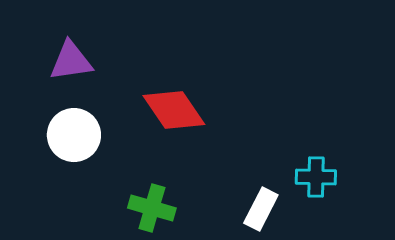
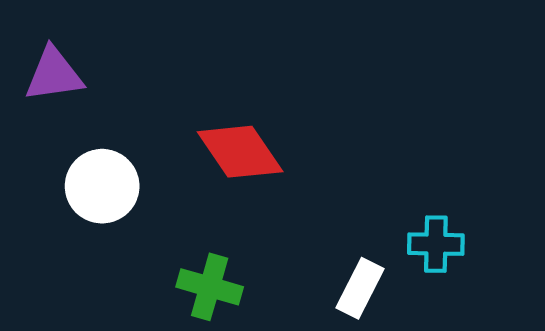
purple triangle: (71, 61) -> (54, 74), moved

